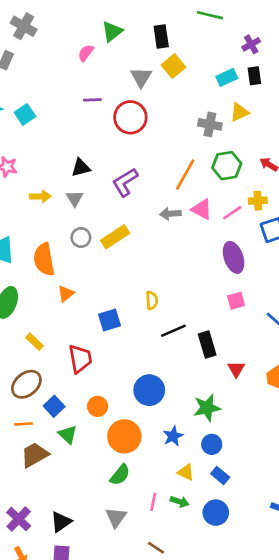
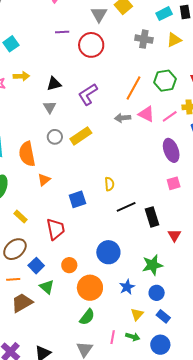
gray cross: (210, 124) -> (144, 39), moved
yellow arrow: (40, 196) -> (21, 76), moved
yellow triangle: (186, 472) -> (137, 314), turned 48

